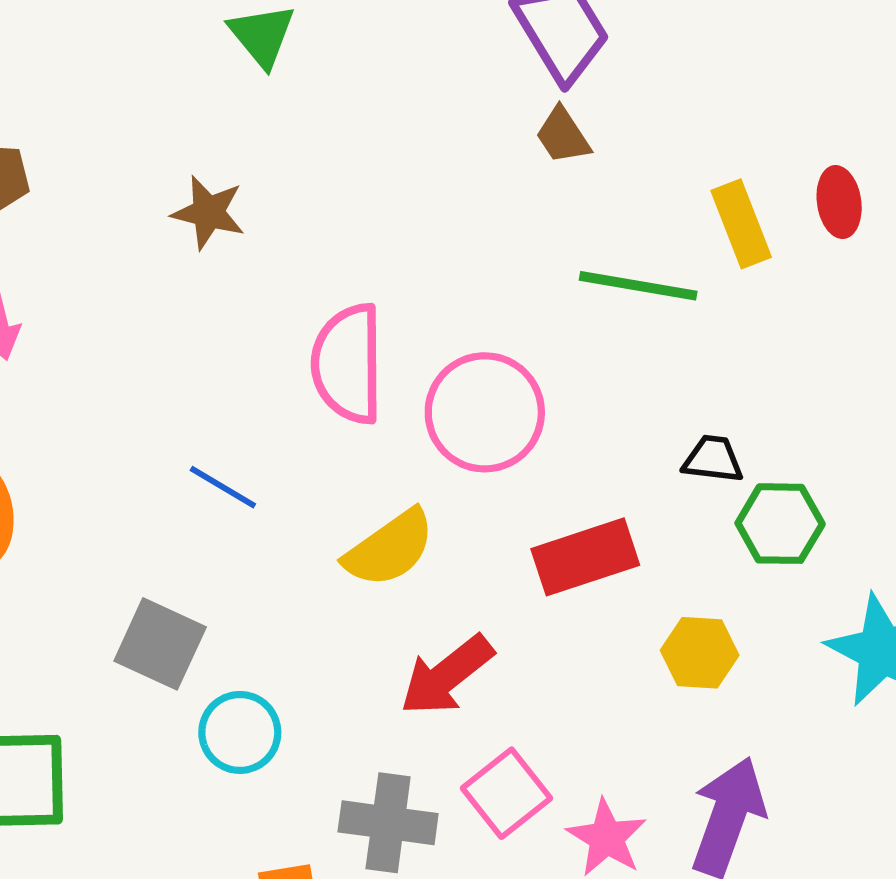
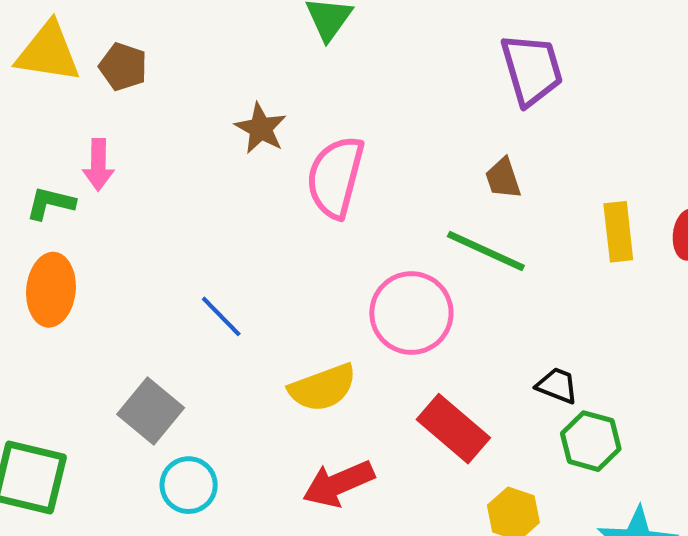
brown trapezoid: (563, 136) -> (503, 178), moved
green line: (638, 286) -> (486, 251), moved
pink semicircle: (348, 364) -> (335, 177), moved
red rectangle: (585, 557) -> (453, 429), turned 44

